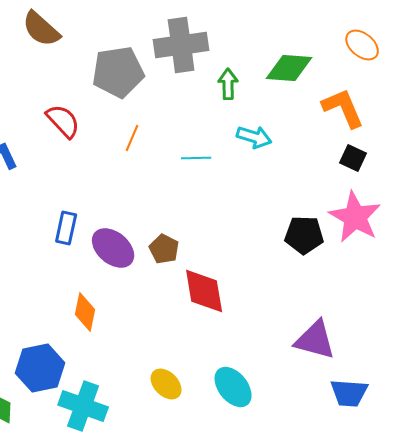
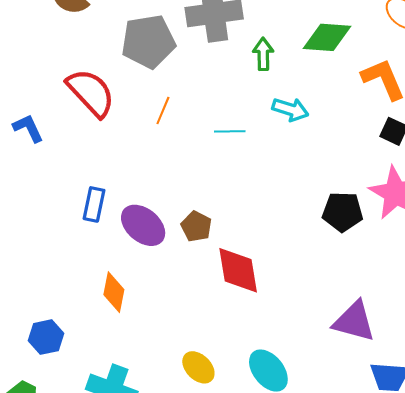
red semicircle: (63, 121) -> (91, 93), size x1.4
blue hexagon: (40, 368) -> (46, 337), moved, size x0.7

